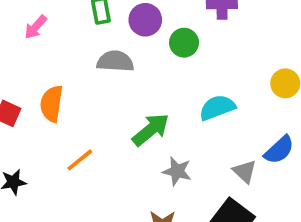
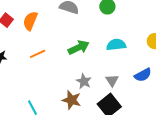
gray star: (177, 171) -> (84, 81), moved
gray triangle: (245, 171) -> (112, 80), moved

